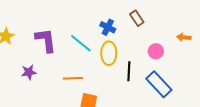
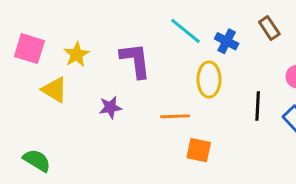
cyan line: (81, 43) -> (185, 31), moved
yellow ellipse: (109, 53) -> (209, 79), moved

